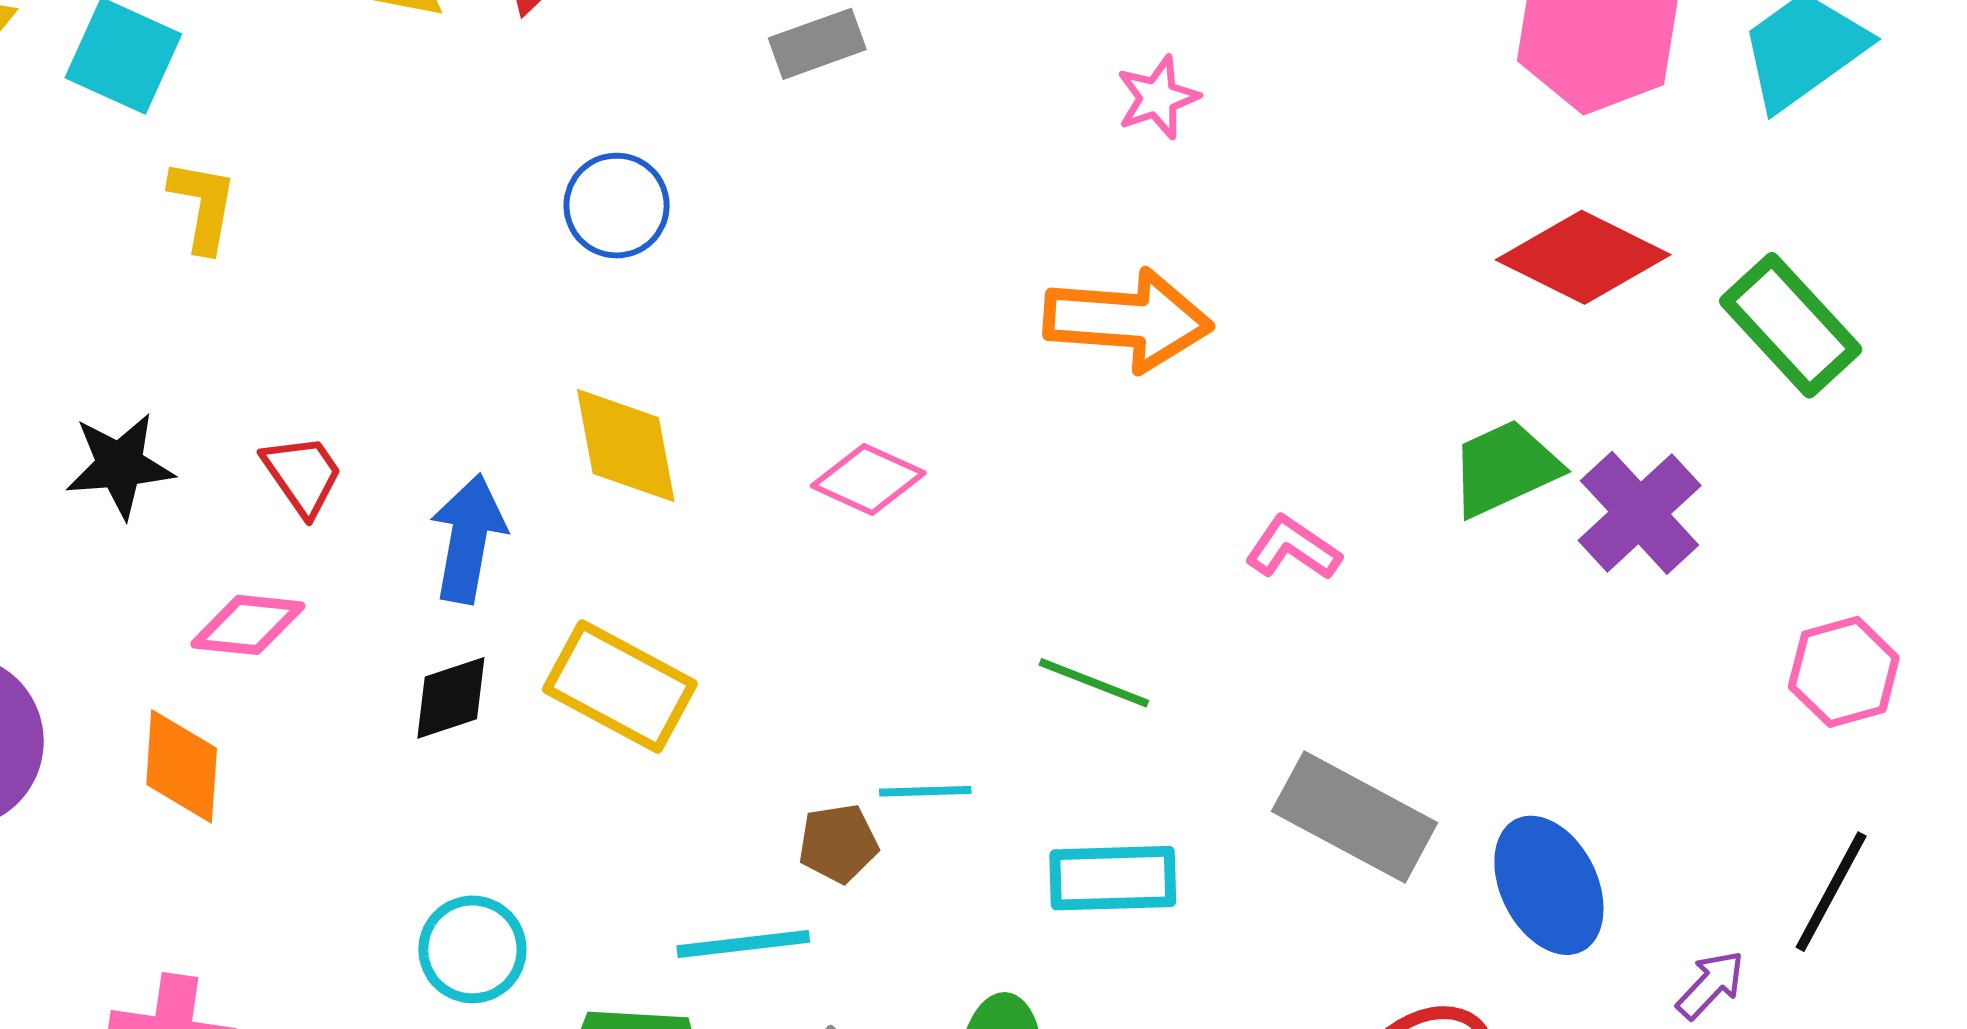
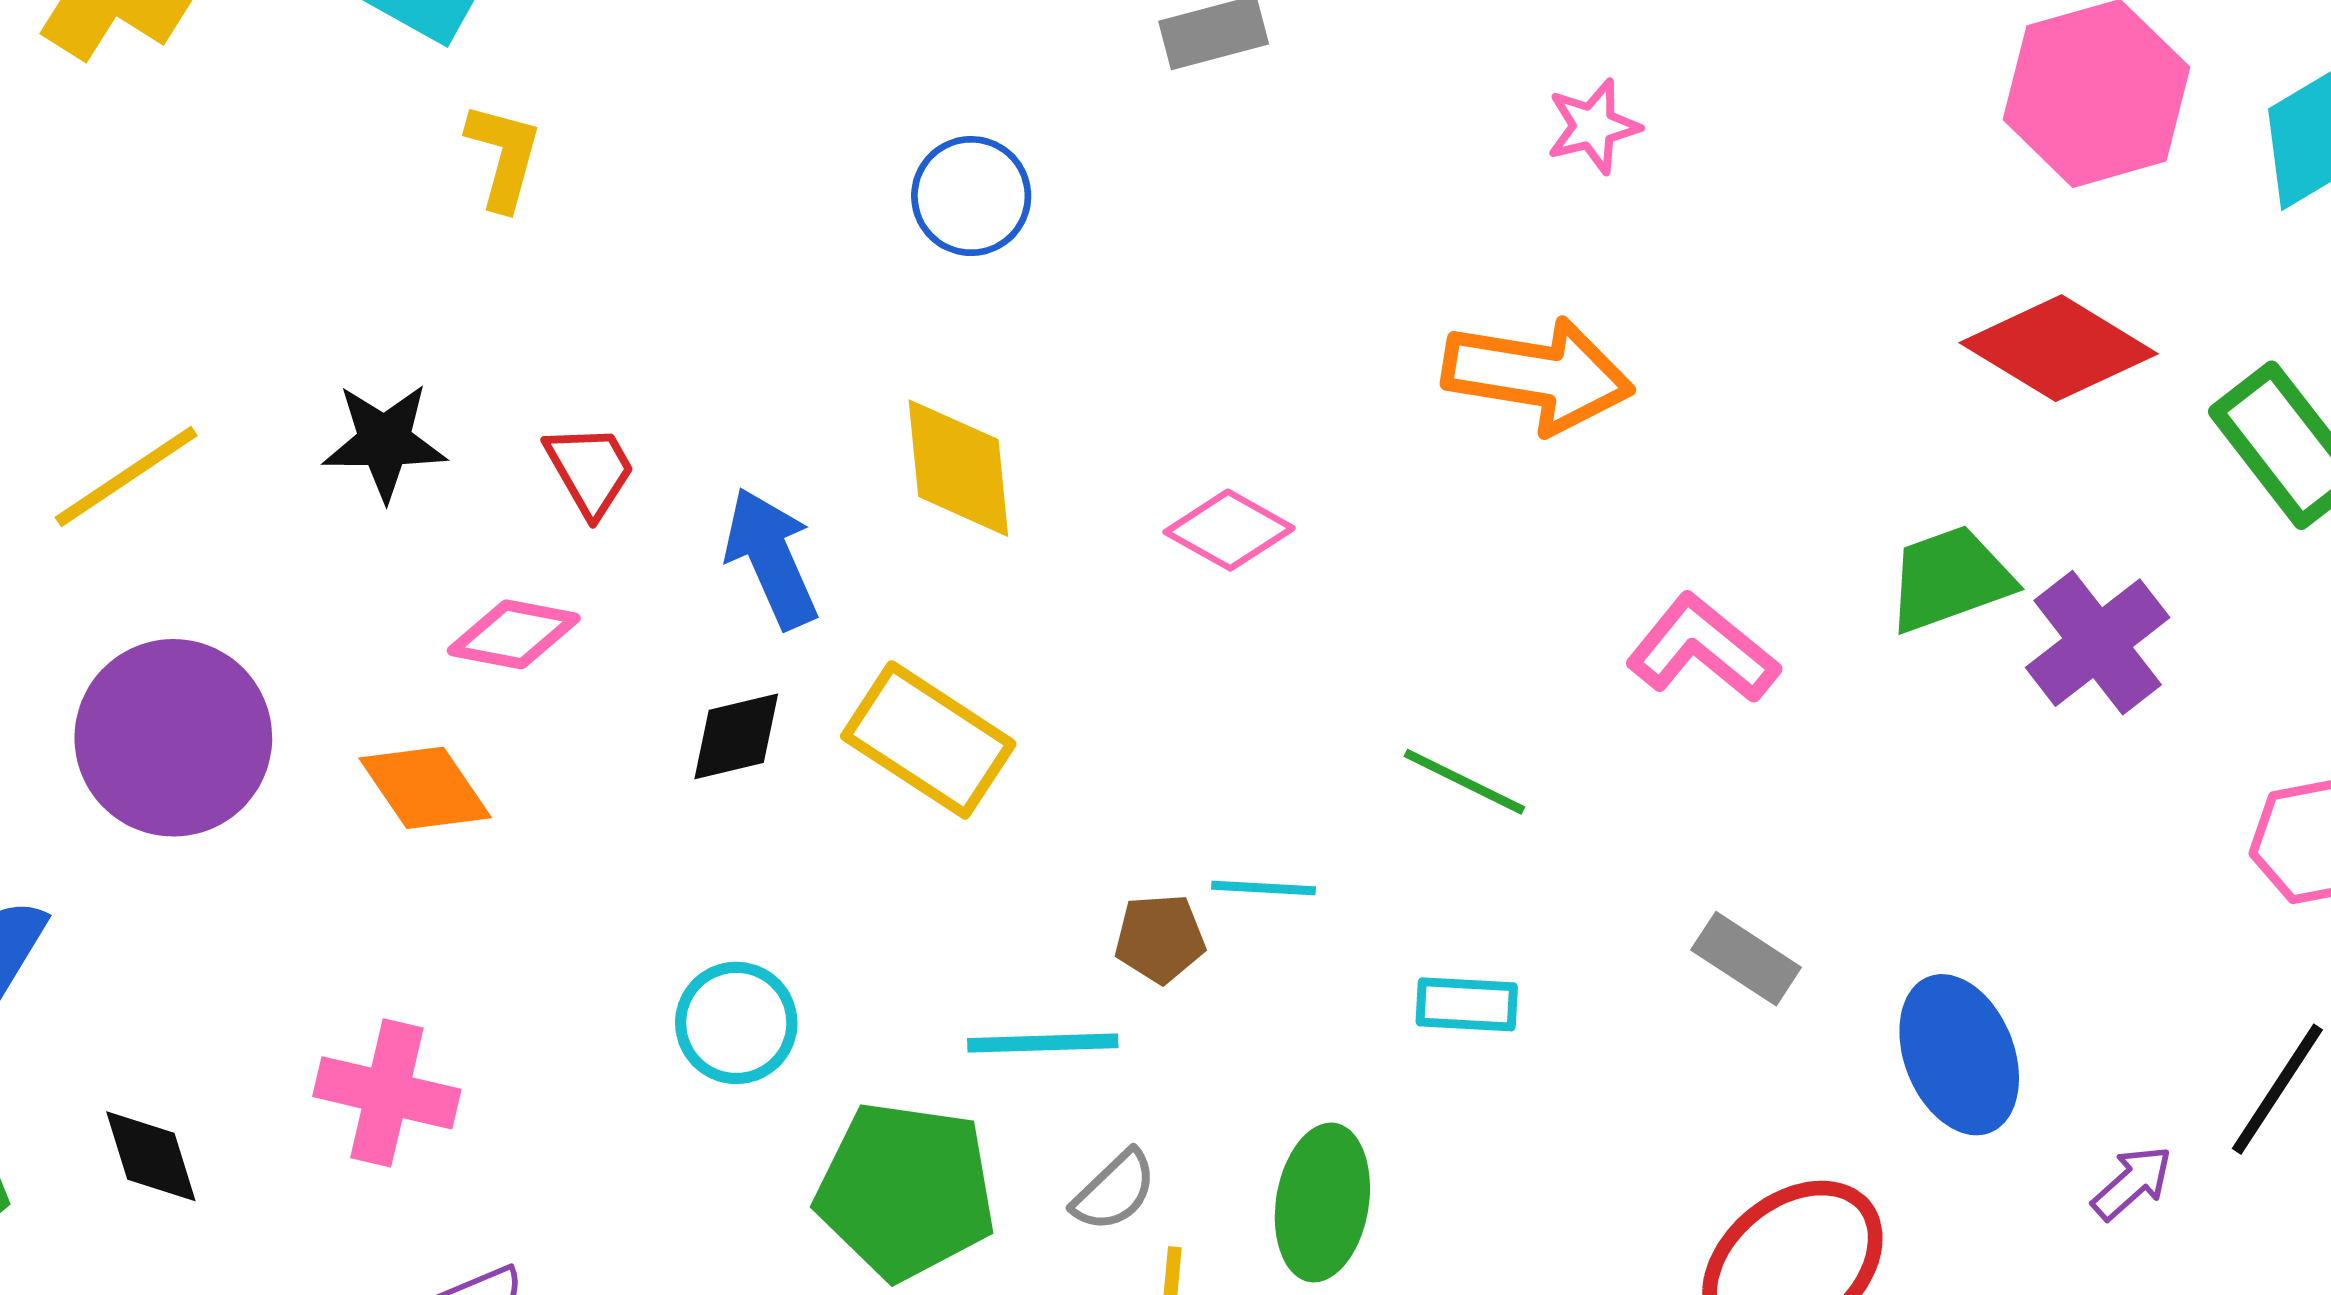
blue arrow: (468, 539) -> (771, 558), turned -39
pink L-shape: (1293, 548) -> (1702, 649), size x1.4
orange diamond: (182, 766) -> (425, 788), turned -43
gray rectangle: (1355, 817) -> (1746, 959), size x0.6
cyan rectangle: (1113, 878) -> (1467, 1004), size x0.7

